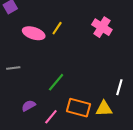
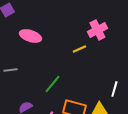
pink cross: (102, 27) -> (97, 30), turned 30
yellow line: (57, 28) -> (79, 49), moved, turned 32

